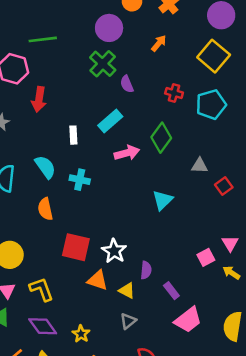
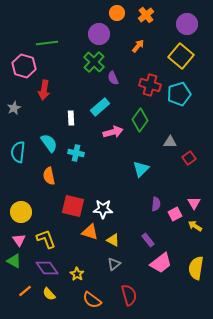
red cross: (174, 93) -> (150, 85), size x1.5
white star: (114, 251) -> (103, 209), turned -30
purple semicircle: (146, 270) -> (156, 204), moved

